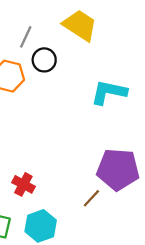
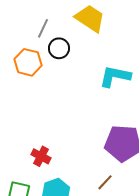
brown line: (91, 198) -> (105, 182), moved

